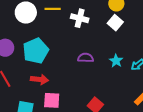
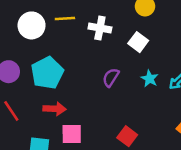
white square: (115, 23) -> (138, 42), moved
purple semicircle: (86, 58) -> (111, 77), turned -56

